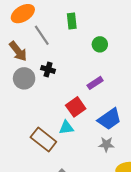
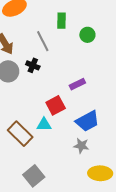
gray line: (42, 35) -> (43, 41), moved
green circle: (100, 44) -> (87, 35), moved

